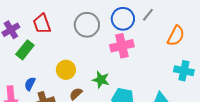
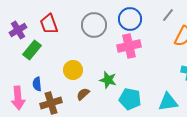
gray line: (148, 15) -> (168, 15), moved
blue semicircle: (30, 84) -> (37, 84), turned -32

